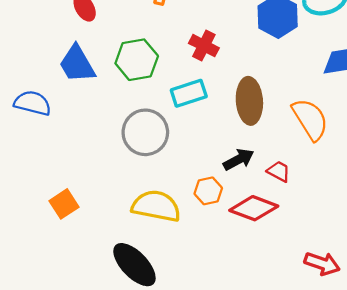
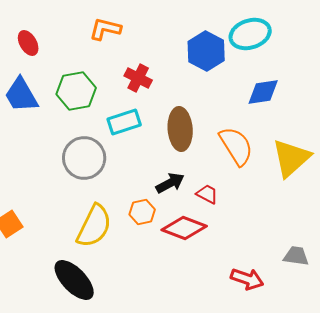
yellow semicircle: (156, 206) -> (94, 226), turned 105

